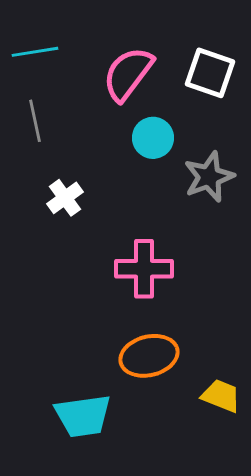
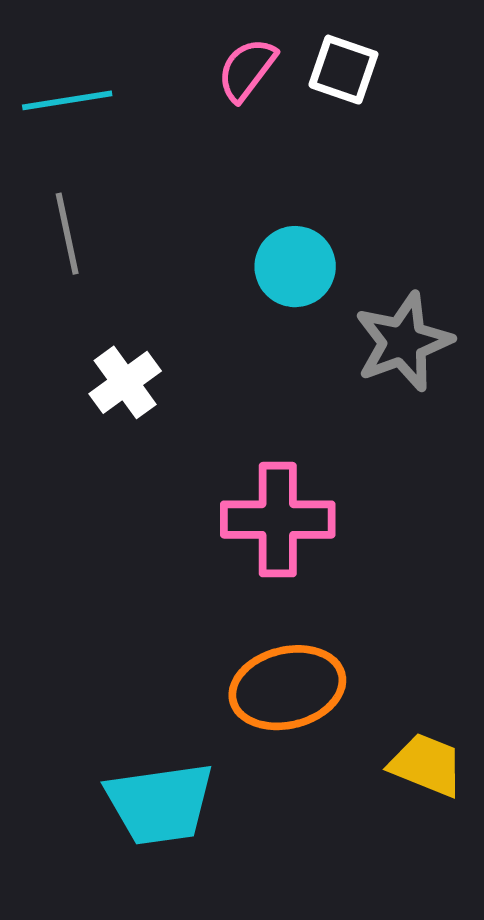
white square: (210, 73) -> (343, 70), moved, size x0.7
pink semicircle: (128, 74) -> (247, 70), moved, size x0.6

